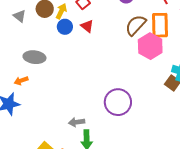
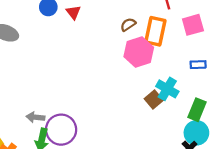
brown semicircle: (136, 25) -> (128, 25), size x0.6
purple circle: (118, 102) -> (61, 130), moved

